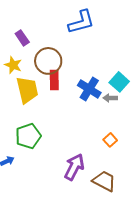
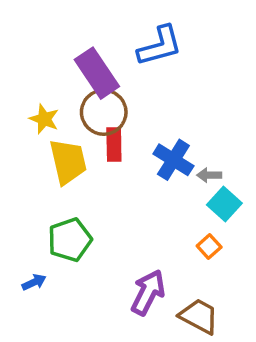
purple rectangle: (22, 38) -> (97, 73), moved, size x1.8
cyan square: (119, 82) -> (224, 204), moved

